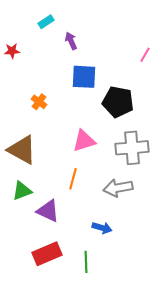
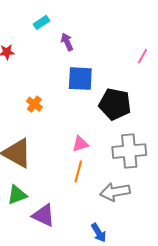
pink triangle: (84, 141) -> (80, 144), size x0.7
orange line: (73, 179) -> (78, 171), moved
blue arrow: (102, 228) -> (99, 233), turned 42

